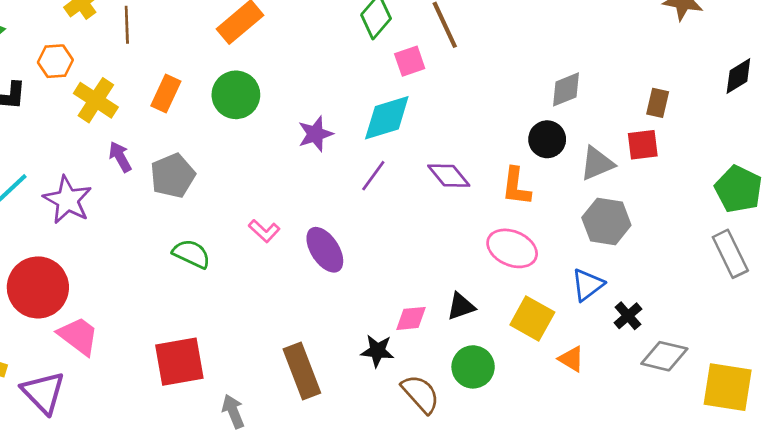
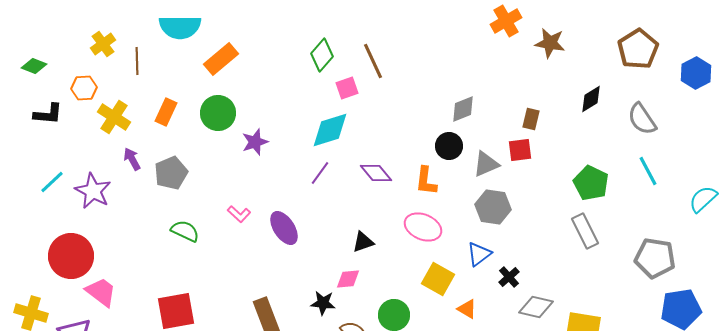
purple star: (315, 134) -> (255, 142), moved
black triangle: (461, 306) -> (363, 242), moved

